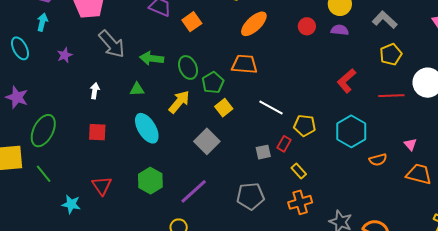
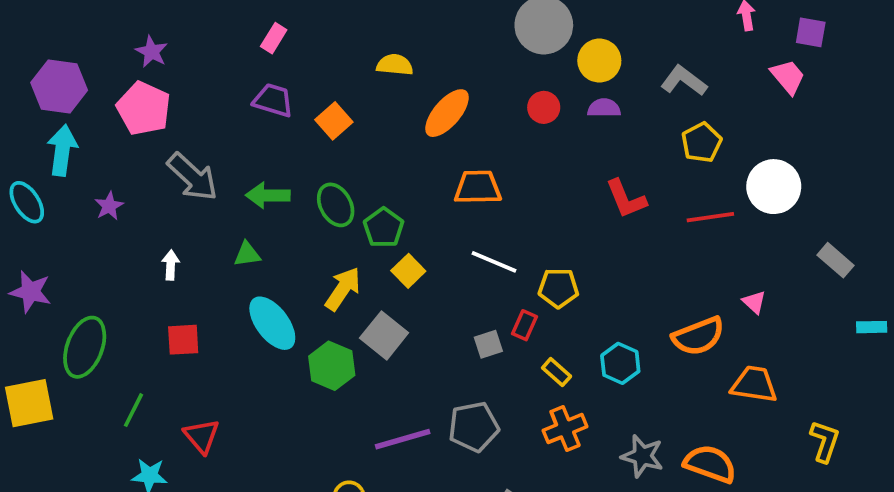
cyan arrow: (42, 22) -> (62, 150), size x1.5
orange trapezoid: (244, 64) -> (478, 187), moved
red L-shape: (346, 81) -> (626, 199), turned -65
yellow arrow: (179, 102) -> (343, 289), moved
cyan hexagon: (351, 131) -> (620, 363), moved, size x0.7
orange semicircle: (378, 160) -> (698, 336), size x1.6
green line: (44, 174) -> (133, 410), moved, turned 72
orange trapezoid: (419, 174) -> (754, 384), moved
green hexagon: (150, 181) -> (332, 366), moved
purple line: (194, 191) -> (403, 439), moved, turned 32

